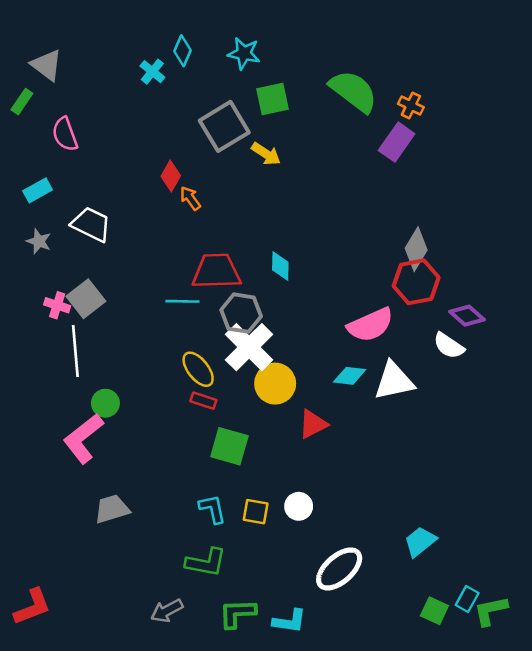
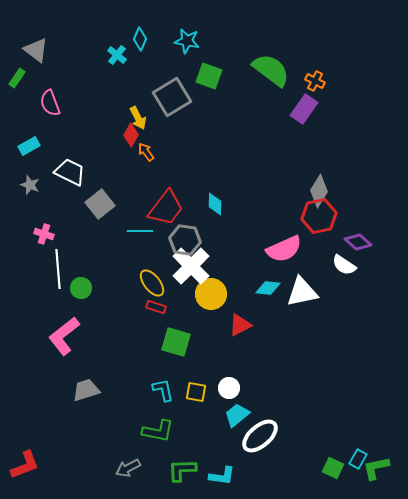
green square: (273, 99) -> (209, 76), turned 32
yellow arrow: (266, 154) -> (138, 118), moved, turned 30
red trapezoid: (216, 271) -> (166, 208), turned 129
gray square: (86, 299) -> (100, 204), moved
green circle: (105, 403) -> (81, 288), moved
cyan trapezoid: (420, 542) -> (237, 415), moved

